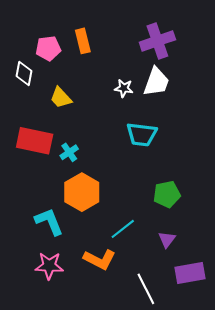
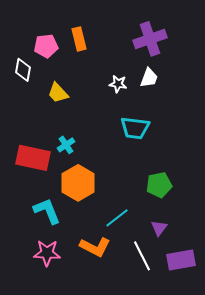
white trapezoid: (156, 82) -> (149, 78), size x0.7
red rectangle: (35, 141) -> (33, 158), moved
white line: (146, 289) -> (142, 256), moved

